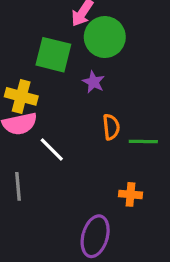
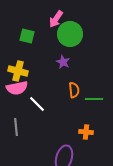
green square: (53, 55) -> (27, 36), moved, size x0.7

